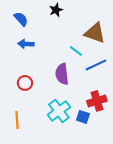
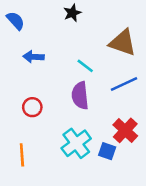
blue semicircle: (21, 19) -> (15, 21), moved
cyan line: (76, 51) -> (85, 66), moved
red cross: (97, 101) -> (125, 130), turned -30

